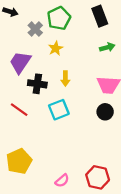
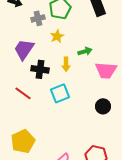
gray cross: (35, 29) -> (38, 18), turned 32
green arrow: (107, 47) -> (85, 51), moved
black circle: (105, 112) -> (103, 106), moved

